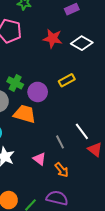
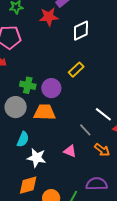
red star: (53, 38) -> (49, 17), moved
white diamond: (82, 43) -> (81, 31), turned -40
orange arrow: (62, 170) -> (102, 150), moved

